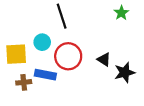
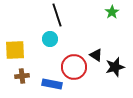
cyan circle: (42, 42) -> (50, 39), moved
red circle: (68, 56) -> (74, 67), moved
blue rectangle: (45, 75) -> (52, 84), moved

